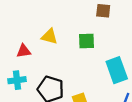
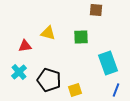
cyan cross: (17, 80) -> (19, 72), turned -35

